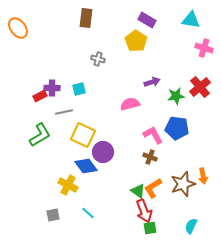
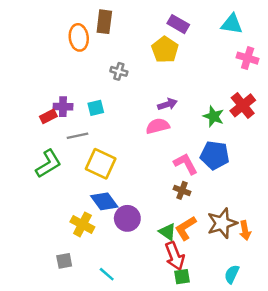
orange ellipse: (18, 28) -> (79, 37), moved, turned 30
purple arrow: (152, 82) -> (167, 104), moved
green star: (176, 96) -> (214, 116), turned 30
purple circle: (103, 152) -> (127, 218), moved
orange arrow: (203, 176) -> (245, 230), moved
cyan line: (88, 213) -> (107, 274), moved

